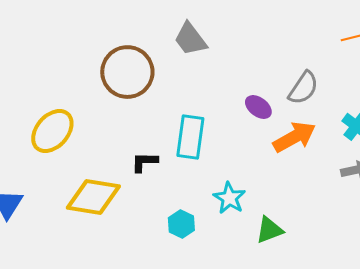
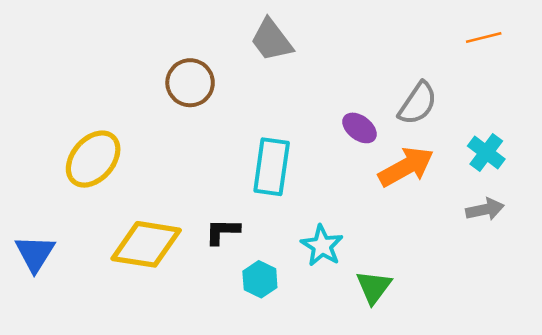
brown circle: (127, 72) -> (190, 83), size x0.7
black L-shape: (144, 162) -> (222, 231), moved
green triangle: (269, 230) -> (374, 287), turned -32

